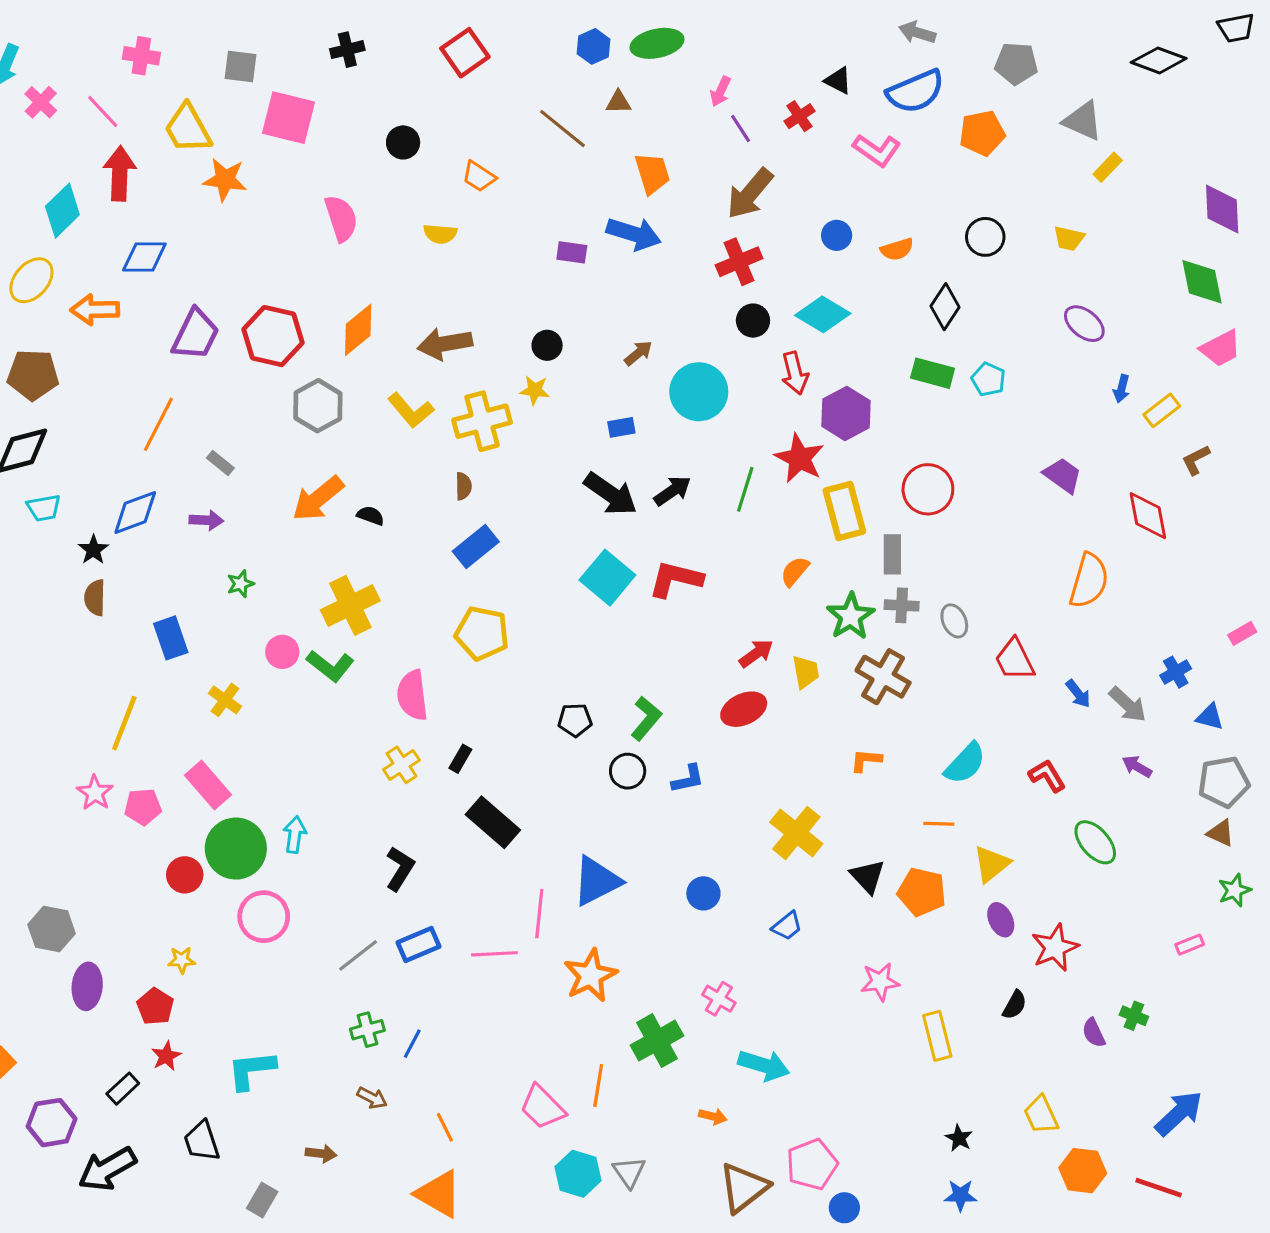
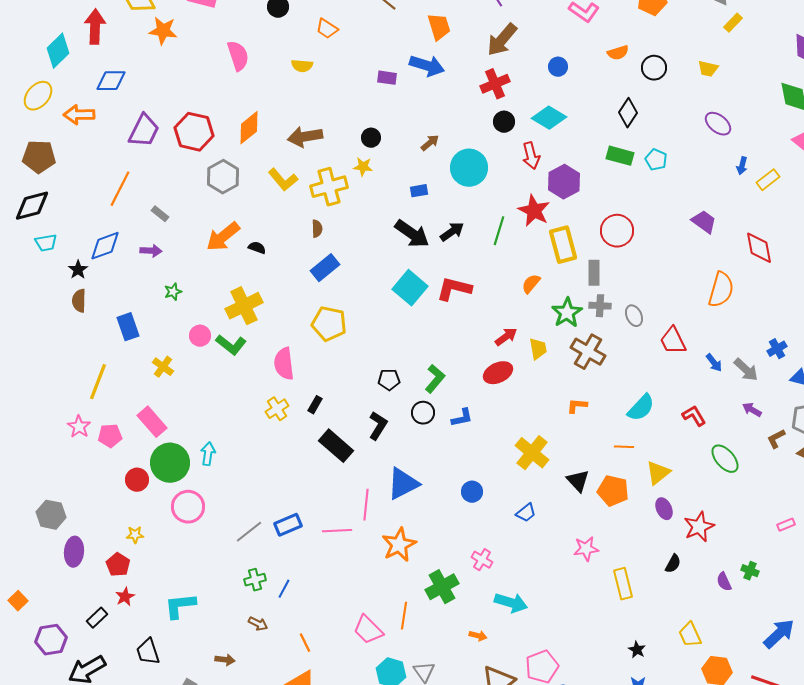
orange semicircle: (897, 249) -> (618, 53), moved
brown L-shape: (1196, 460) -> (776, 439), moved
black L-shape: (400, 869) -> (378, 426), moved

